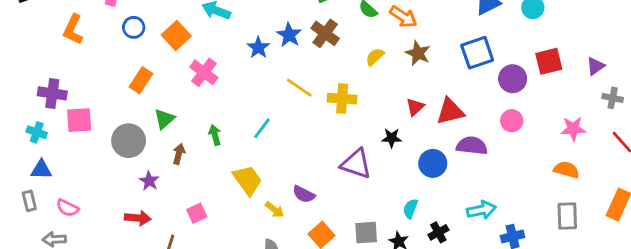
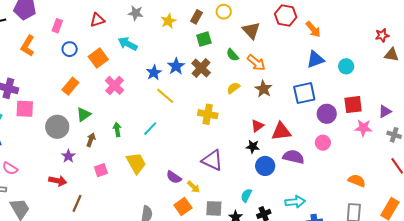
yellow line: (299, 88) -> (165, 96), moved
pink star: (573, 129) -> (363, 128), moved
black star: (392, 138) -> (253, 147), moved
yellow arrow: (275, 210) -> (194, 187), moved
pink square: (197, 213) -> (101, 170), moved

